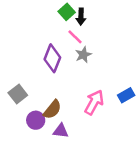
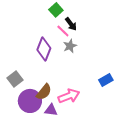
black arrow: (81, 17) -> (71, 24), moved, turned -40
pink arrow: (94, 102) -> (69, 96), moved, turned 40
purple circle: (36, 120) -> (30, 101), size x1.5

